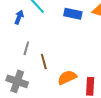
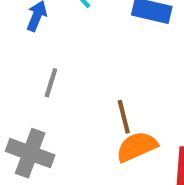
brown line: (44, 61) -> (124, 117), moved

